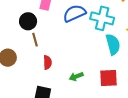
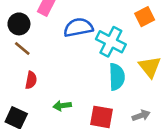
brown line: (35, 40) -> (22, 49), turned -48

